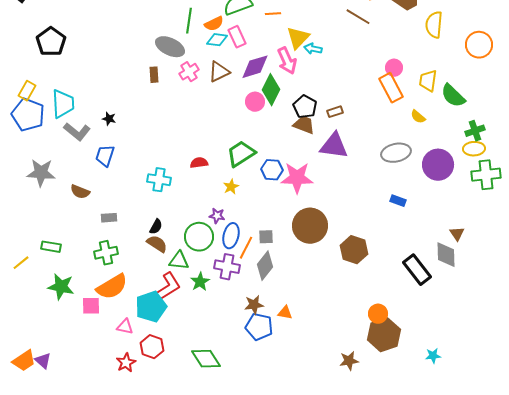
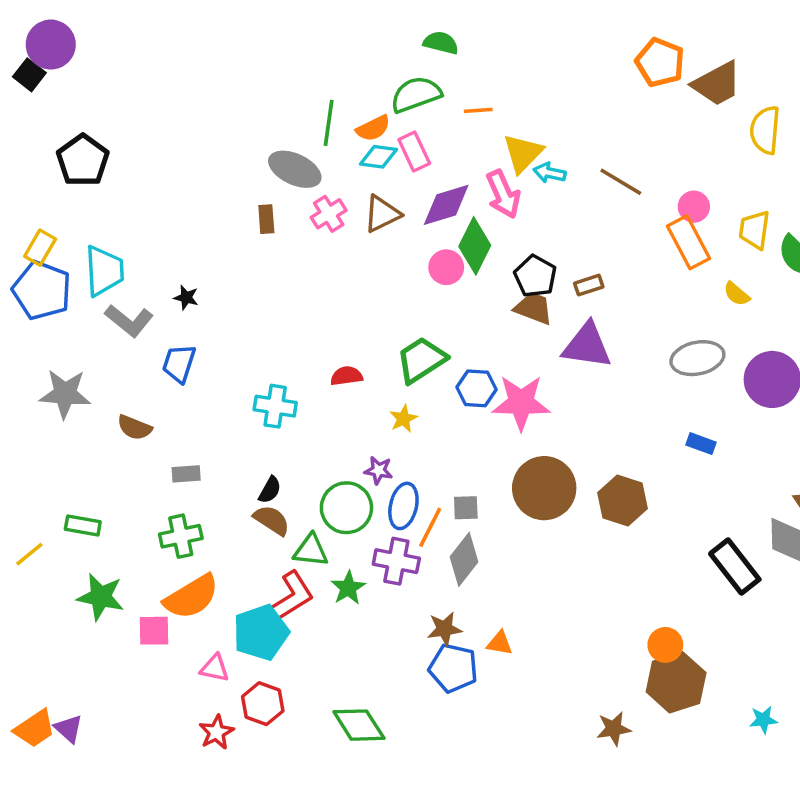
brown line: (358, 17) -> (621, 182), moved
brown hexagon: (354, 250) -> (623, 501), moved

